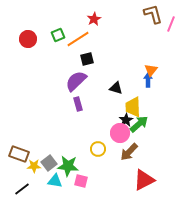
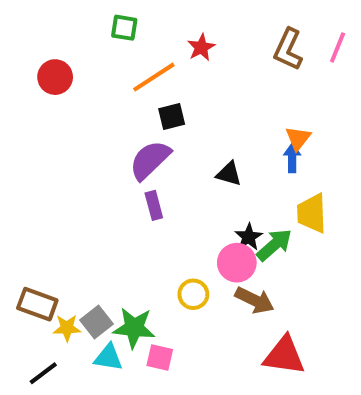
brown L-shape: (153, 14) -> (288, 49), moved, turned -140
red star: (94, 19) -> (201, 47), moved
green square: (58, 35) -> (124, 28), moved, turned 32
yellow trapezoid: (133, 107) -> (312, 213), moved
brown arrow: (129, 152) -> (255, 300), turned -108
red triangle: (144, 180) -> (284, 356), turned 35

